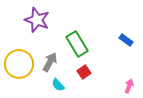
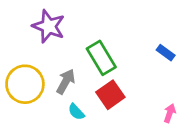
red square: (84, 72) -> (110, 95), size x1.5

